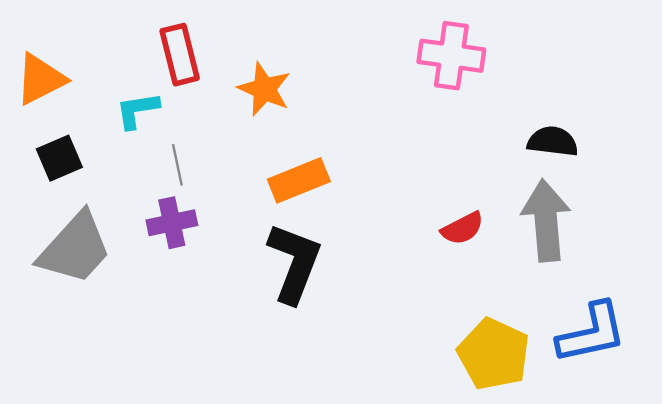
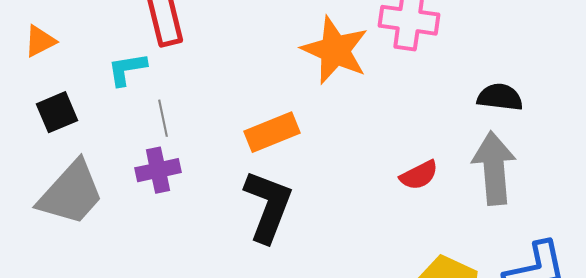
orange triangle: (40, 79) -> (40, 41), size x0.7
orange star: (264, 89) -> (335, 50), moved, size x1.4

